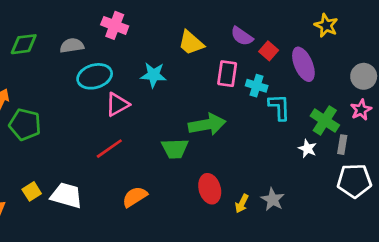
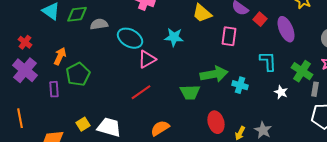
gray semicircle: (72, 46) -> (99, 24), moved
cyan ellipse: (95, 76) -> (130, 38), turned 45
cyan cross: (257, 86) -> (240, 85), moved
green pentagon: (25, 124) -> (78, 74), turned 30
white star: (307, 149) -> (281, 92), moved

